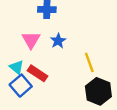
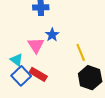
pink triangle: (31, 40) -> (36, 45), moved
red rectangle: (38, 73) -> (38, 74), moved

